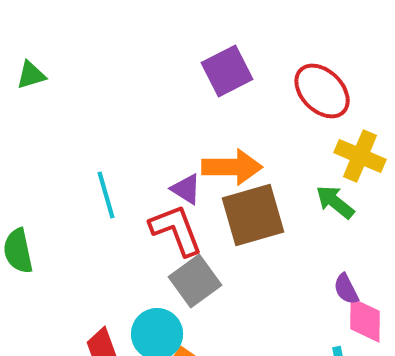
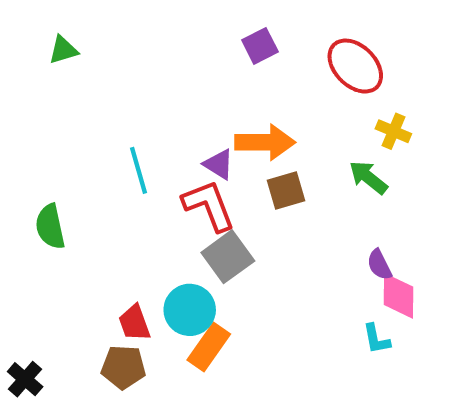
purple square: (227, 71) -> (260, 46), size x0.7
yellow cross: (360, 156) -> (393, 131), size x0.7
brown square: (253, 215) -> (286, 190), size x0.6

